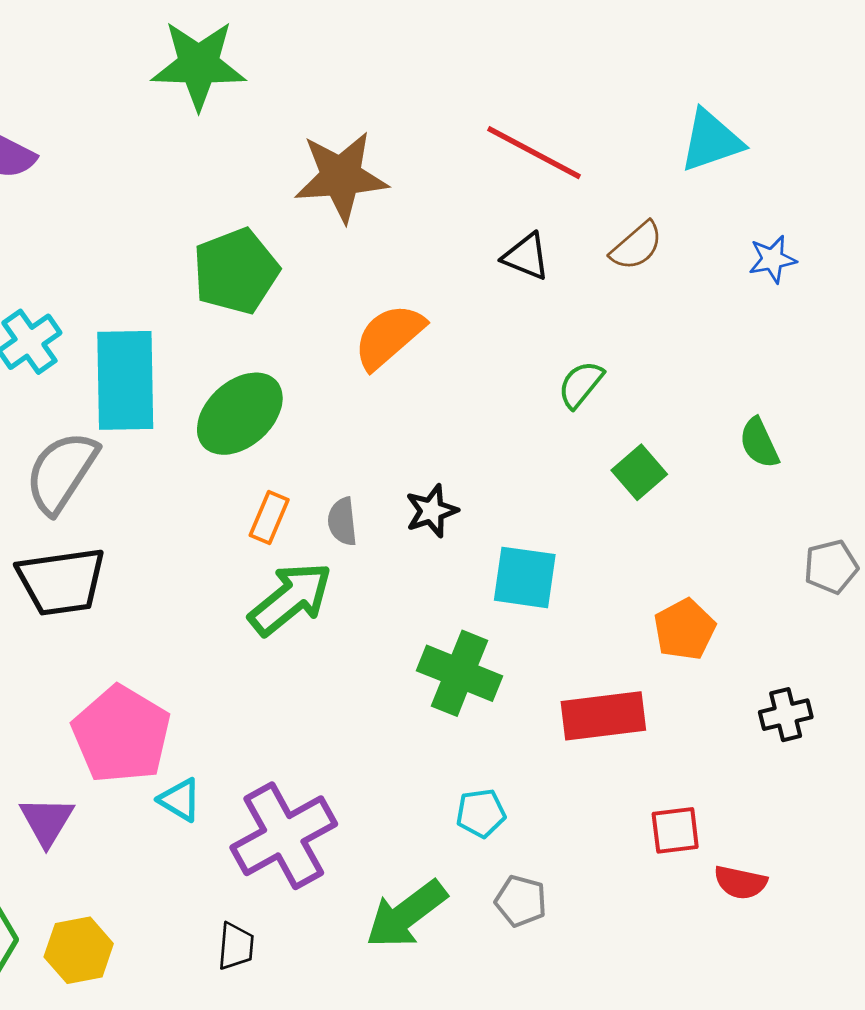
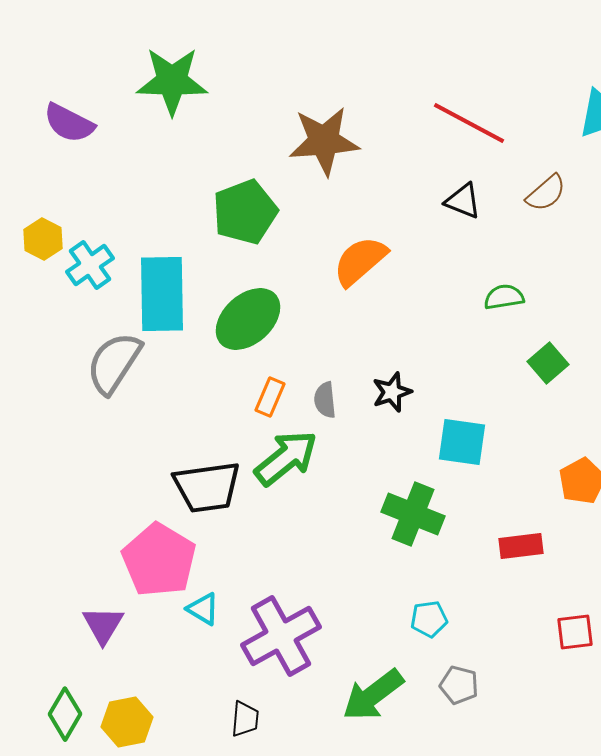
green star: (199, 65) -> (172, 81), moved
green semicircle: (581, 384) -> (504, 297), turned 42
black trapezoid: (61, 581) -> (207, 487), moved
red rectangle: (603, 716) -> (521, 546), size x0.7

